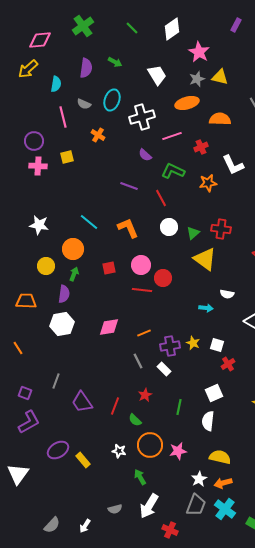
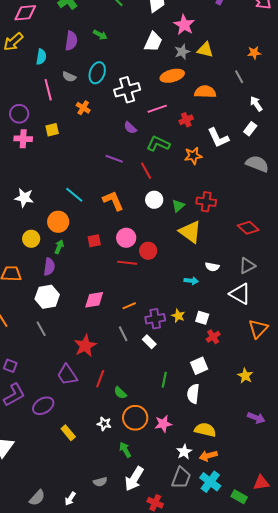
white trapezoid: (157, 75) -> (153, 42), moved, turned 55
gray line: (56, 381) -> (41, 329), moved, turned -49
red star: (145, 395) -> (85, 346), moved, size x1.6
purple ellipse: (58, 450) -> (43, 406), moved

